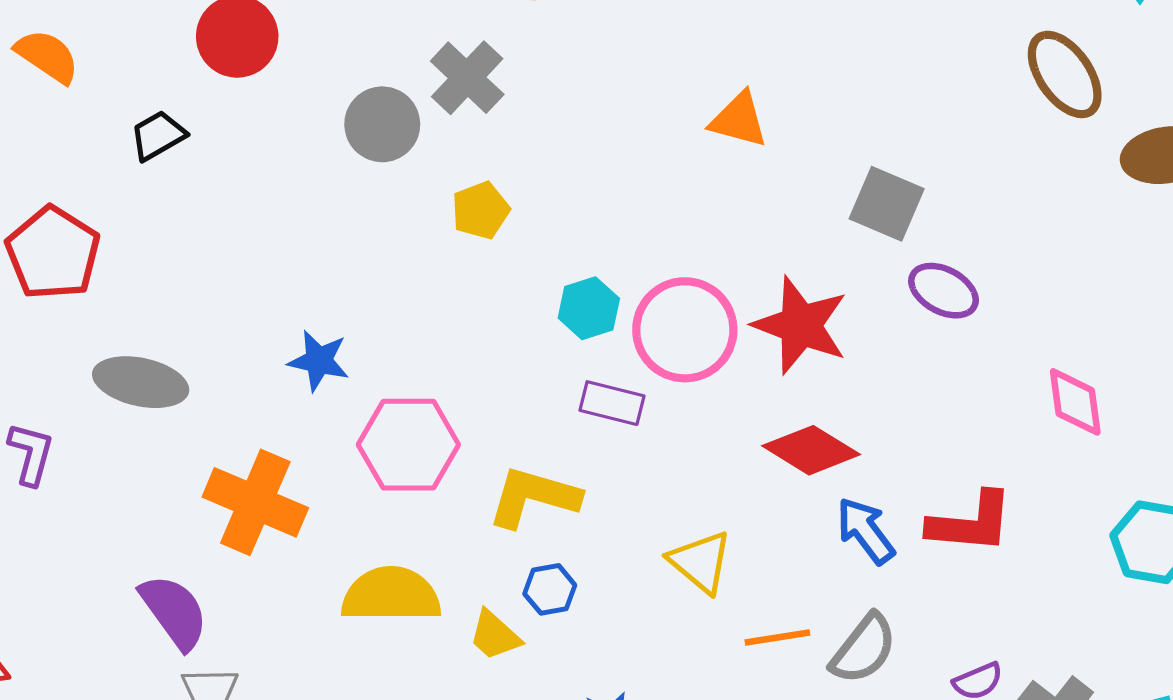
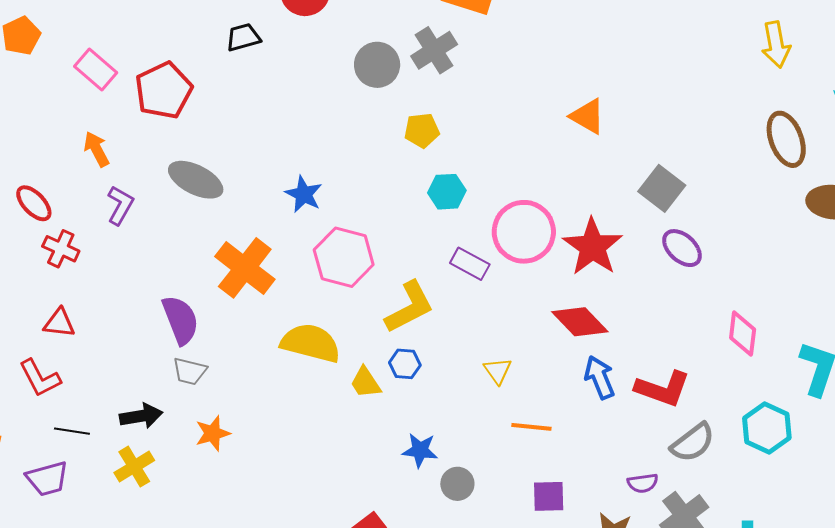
cyan hexagon: (589, 308) -> (447, 192), moved
yellow L-shape: (534, 497) -> (409, 307), turned 122
yellow triangle: (700, 562) -> (498, 371), size x0.7
gray semicircle: (864, 649) -> (693, 443), moved

